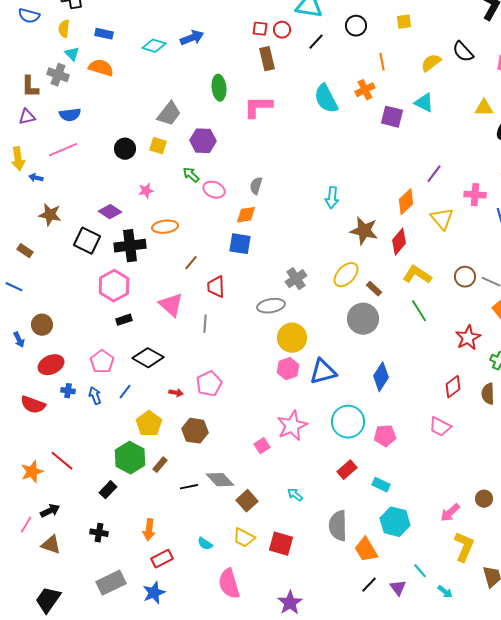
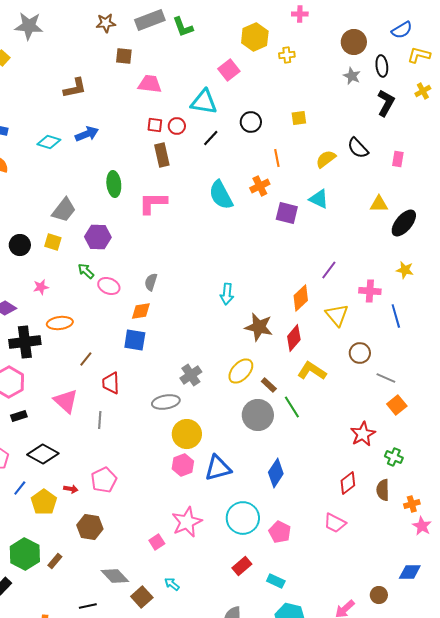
brown circle: (465, 277) -> (360, 353), moved
green line: (419, 311) -> (292, 407), moved
yellow pentagon: (149, 424) -> (44, 502), moved
pink pentagon: (385, 436) -> (280, 532), turned 30
black line: (189, 487) -> (88, 606), moved
cyan arrow: (295, 495) -> (172, 584), moved

